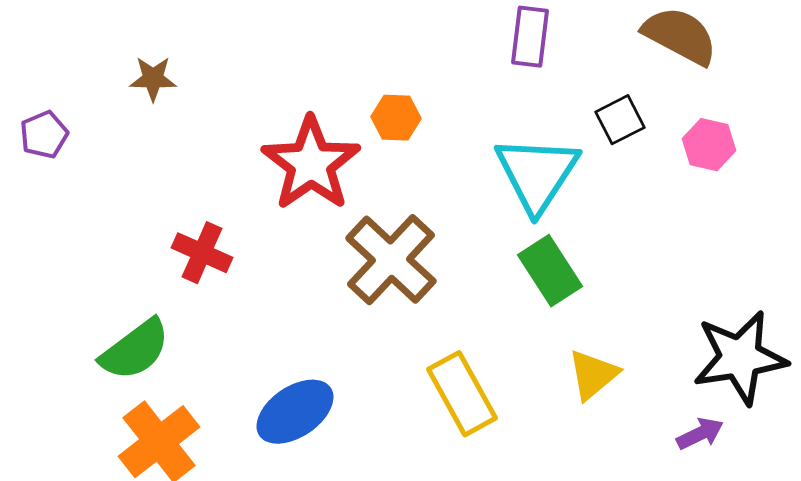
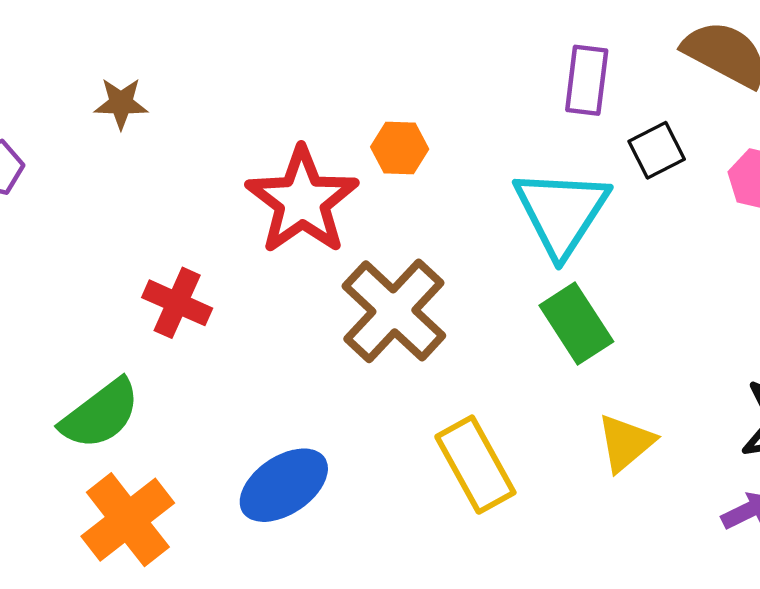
purple rectangle: (530, 37) -> (587, 80), moved

